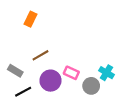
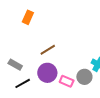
brown line: (41, 55) -> (48, 50), moved
pink rectangle: (71, 73) -> (67, 81), moved

